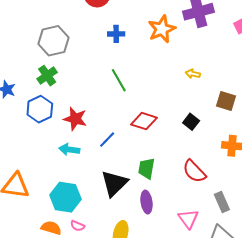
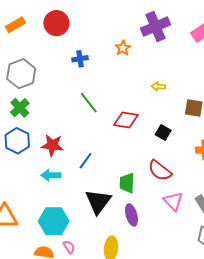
orange star: (162, 29) -> (123, 48), size x0.6
red diamond: (144, 121) -> (126, 120), moved
red semicircle: (194, 171) -> (160, 171), moved
pink triangle: (188, 219) -> (173, 201), moved
pink semicircle: (78, 226) -> (69, 247), turned -136

